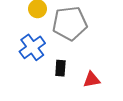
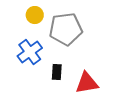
red triangle: (92, 80) -> (87, 83), size x1.4

